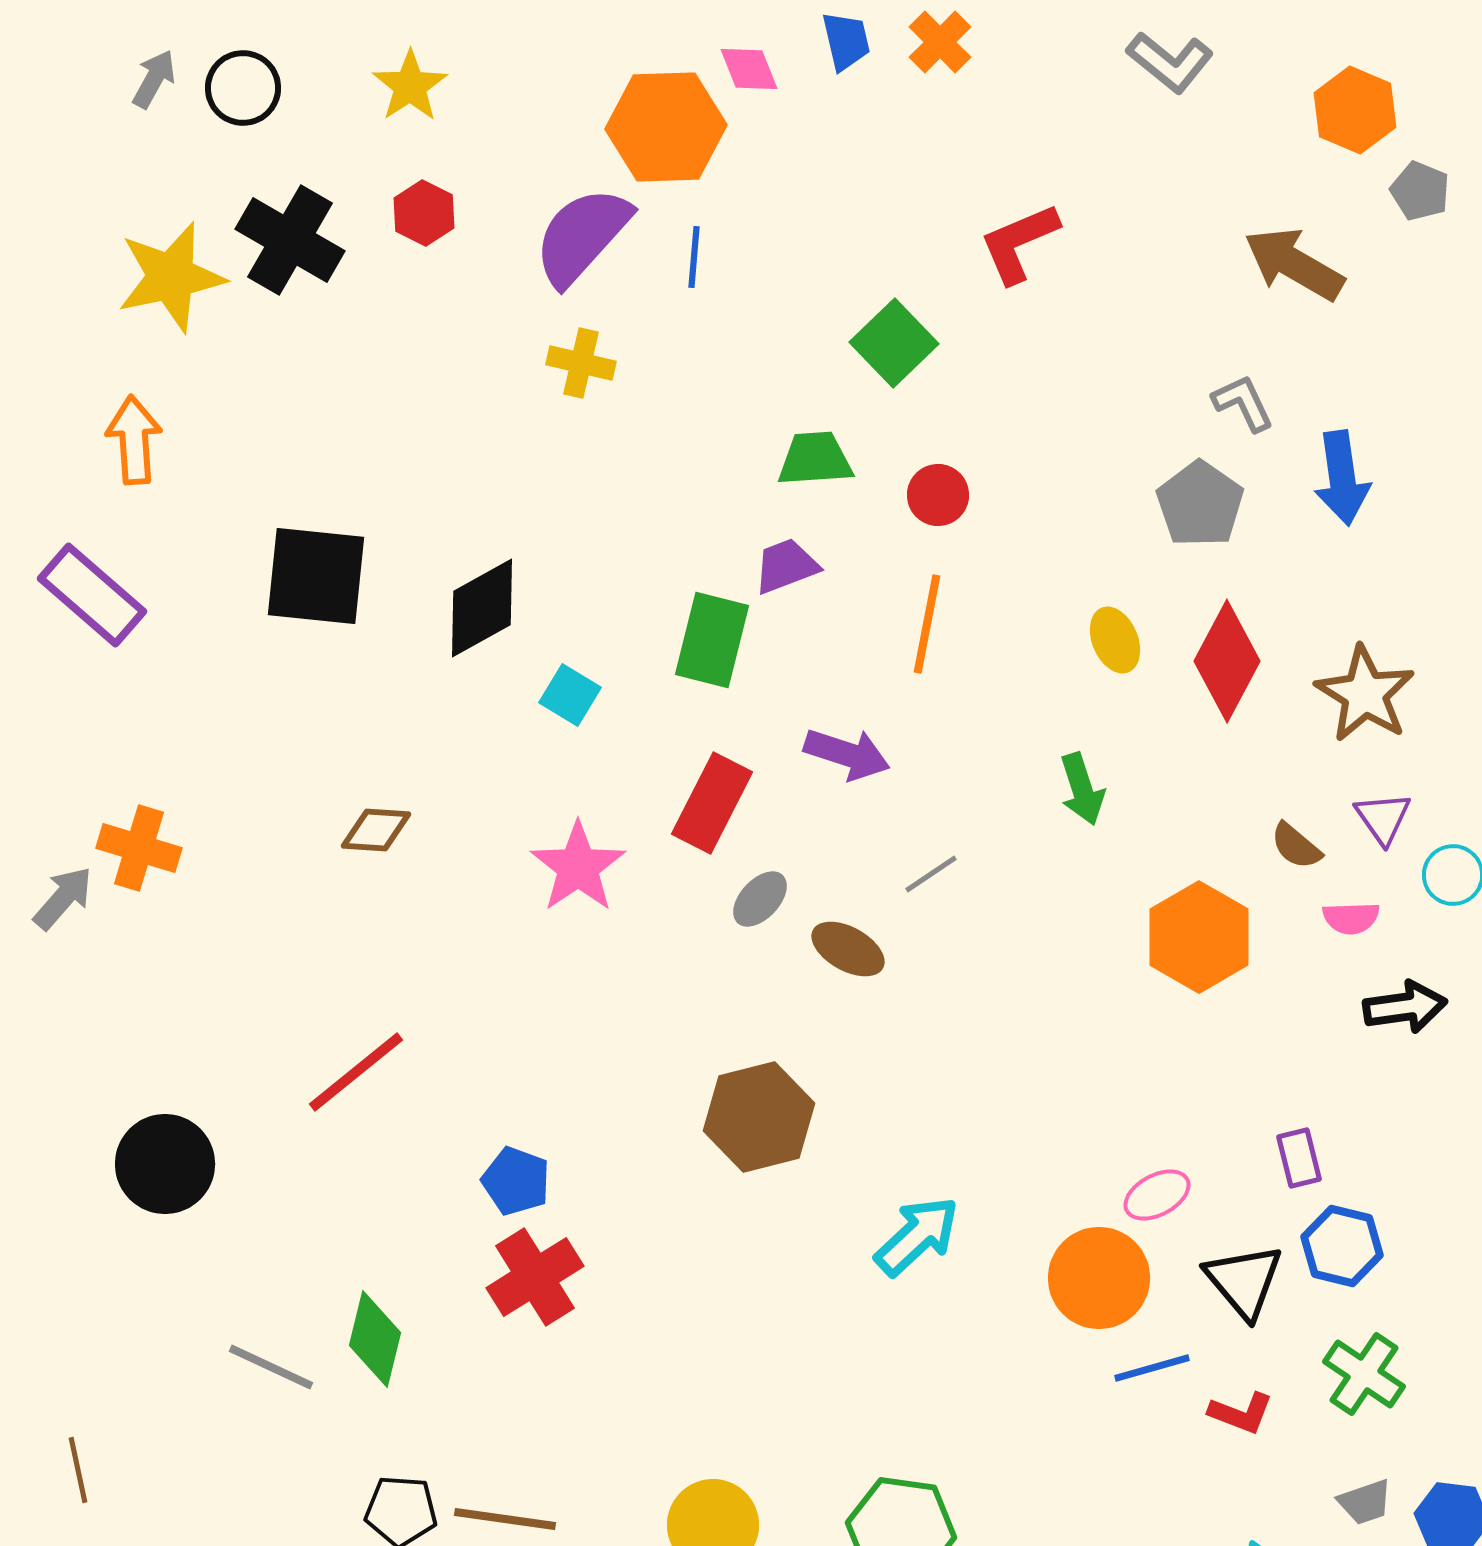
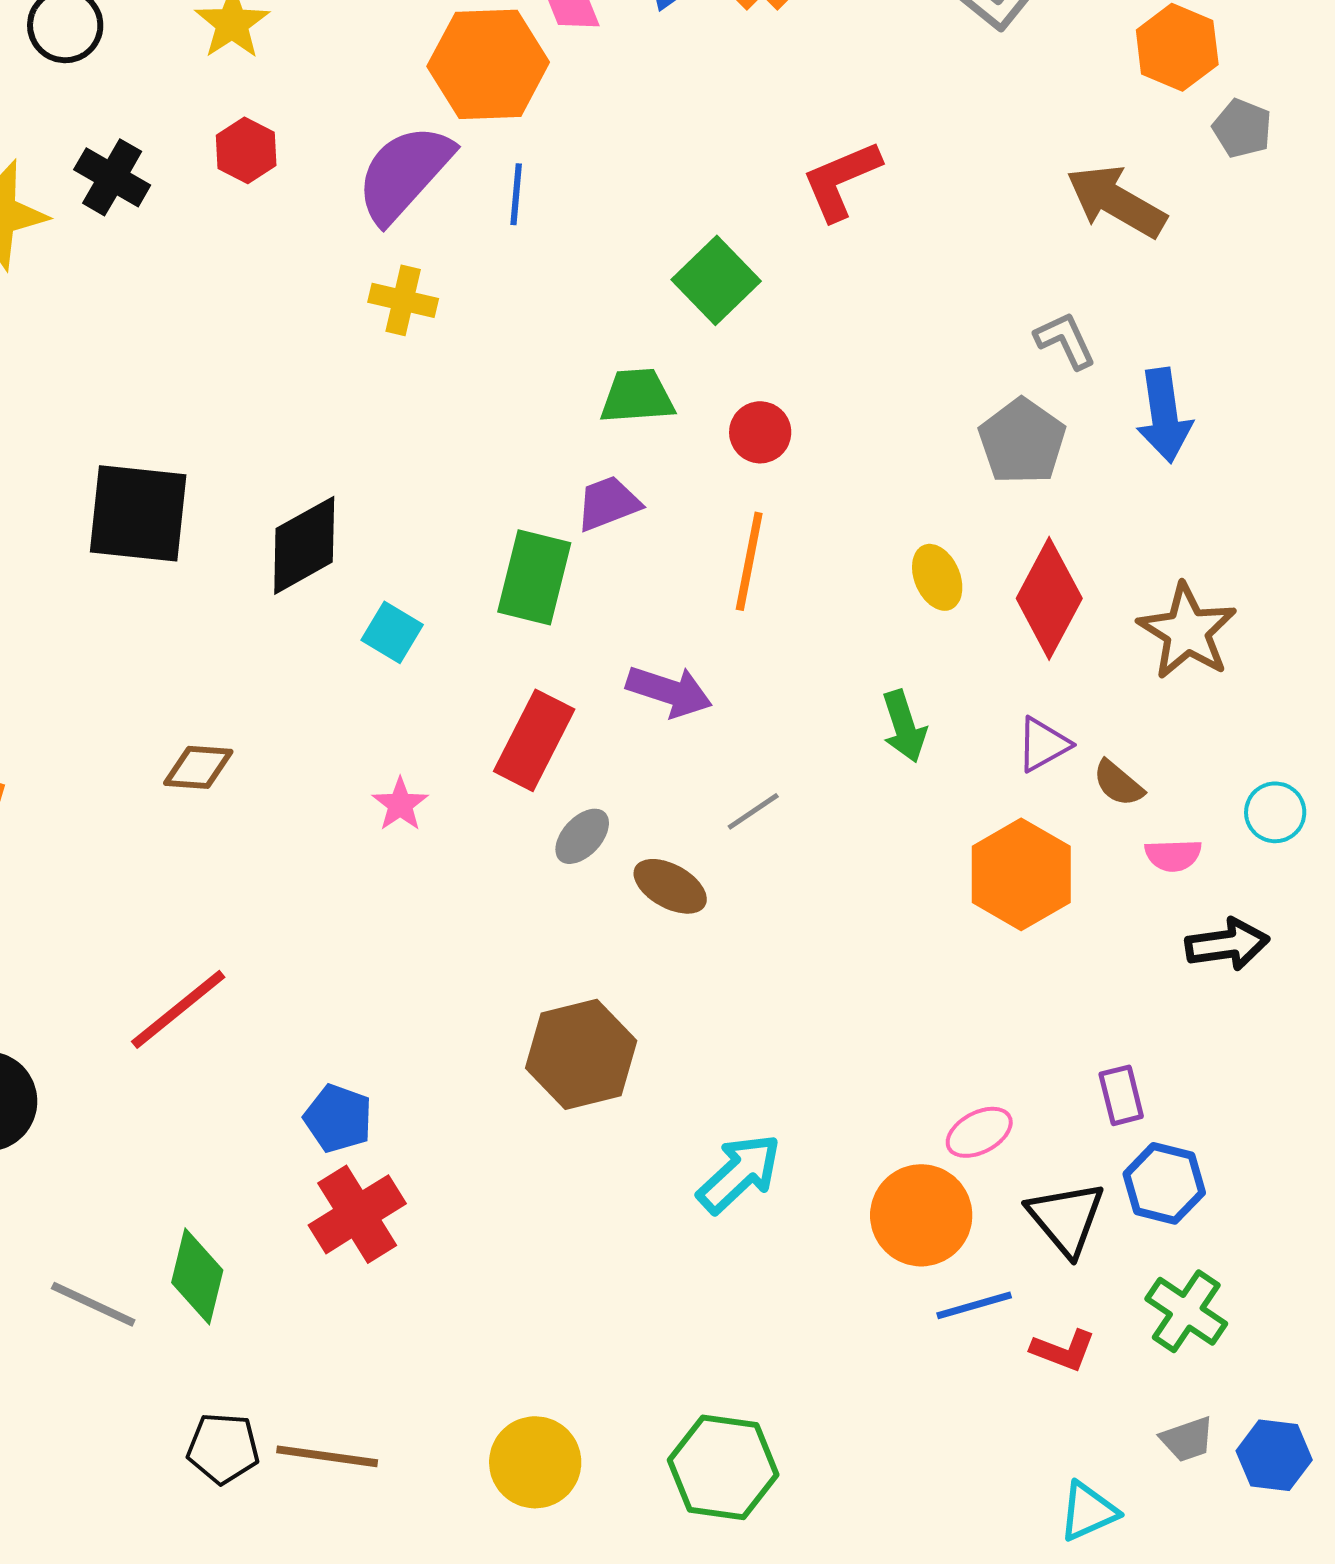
black cross: (290, 240) -> (112, 177), size x0.7
purple triangle: (1383, 818) -> (1043, 744), moved, turned 36
pink star: (578, 867) -> (400, 804), size x0.6

